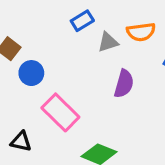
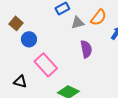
orange semicircle: (141, 32) -> (99, 17), turned -48
purple semicircle: (124, 84) -> (86, 49), turned -30

